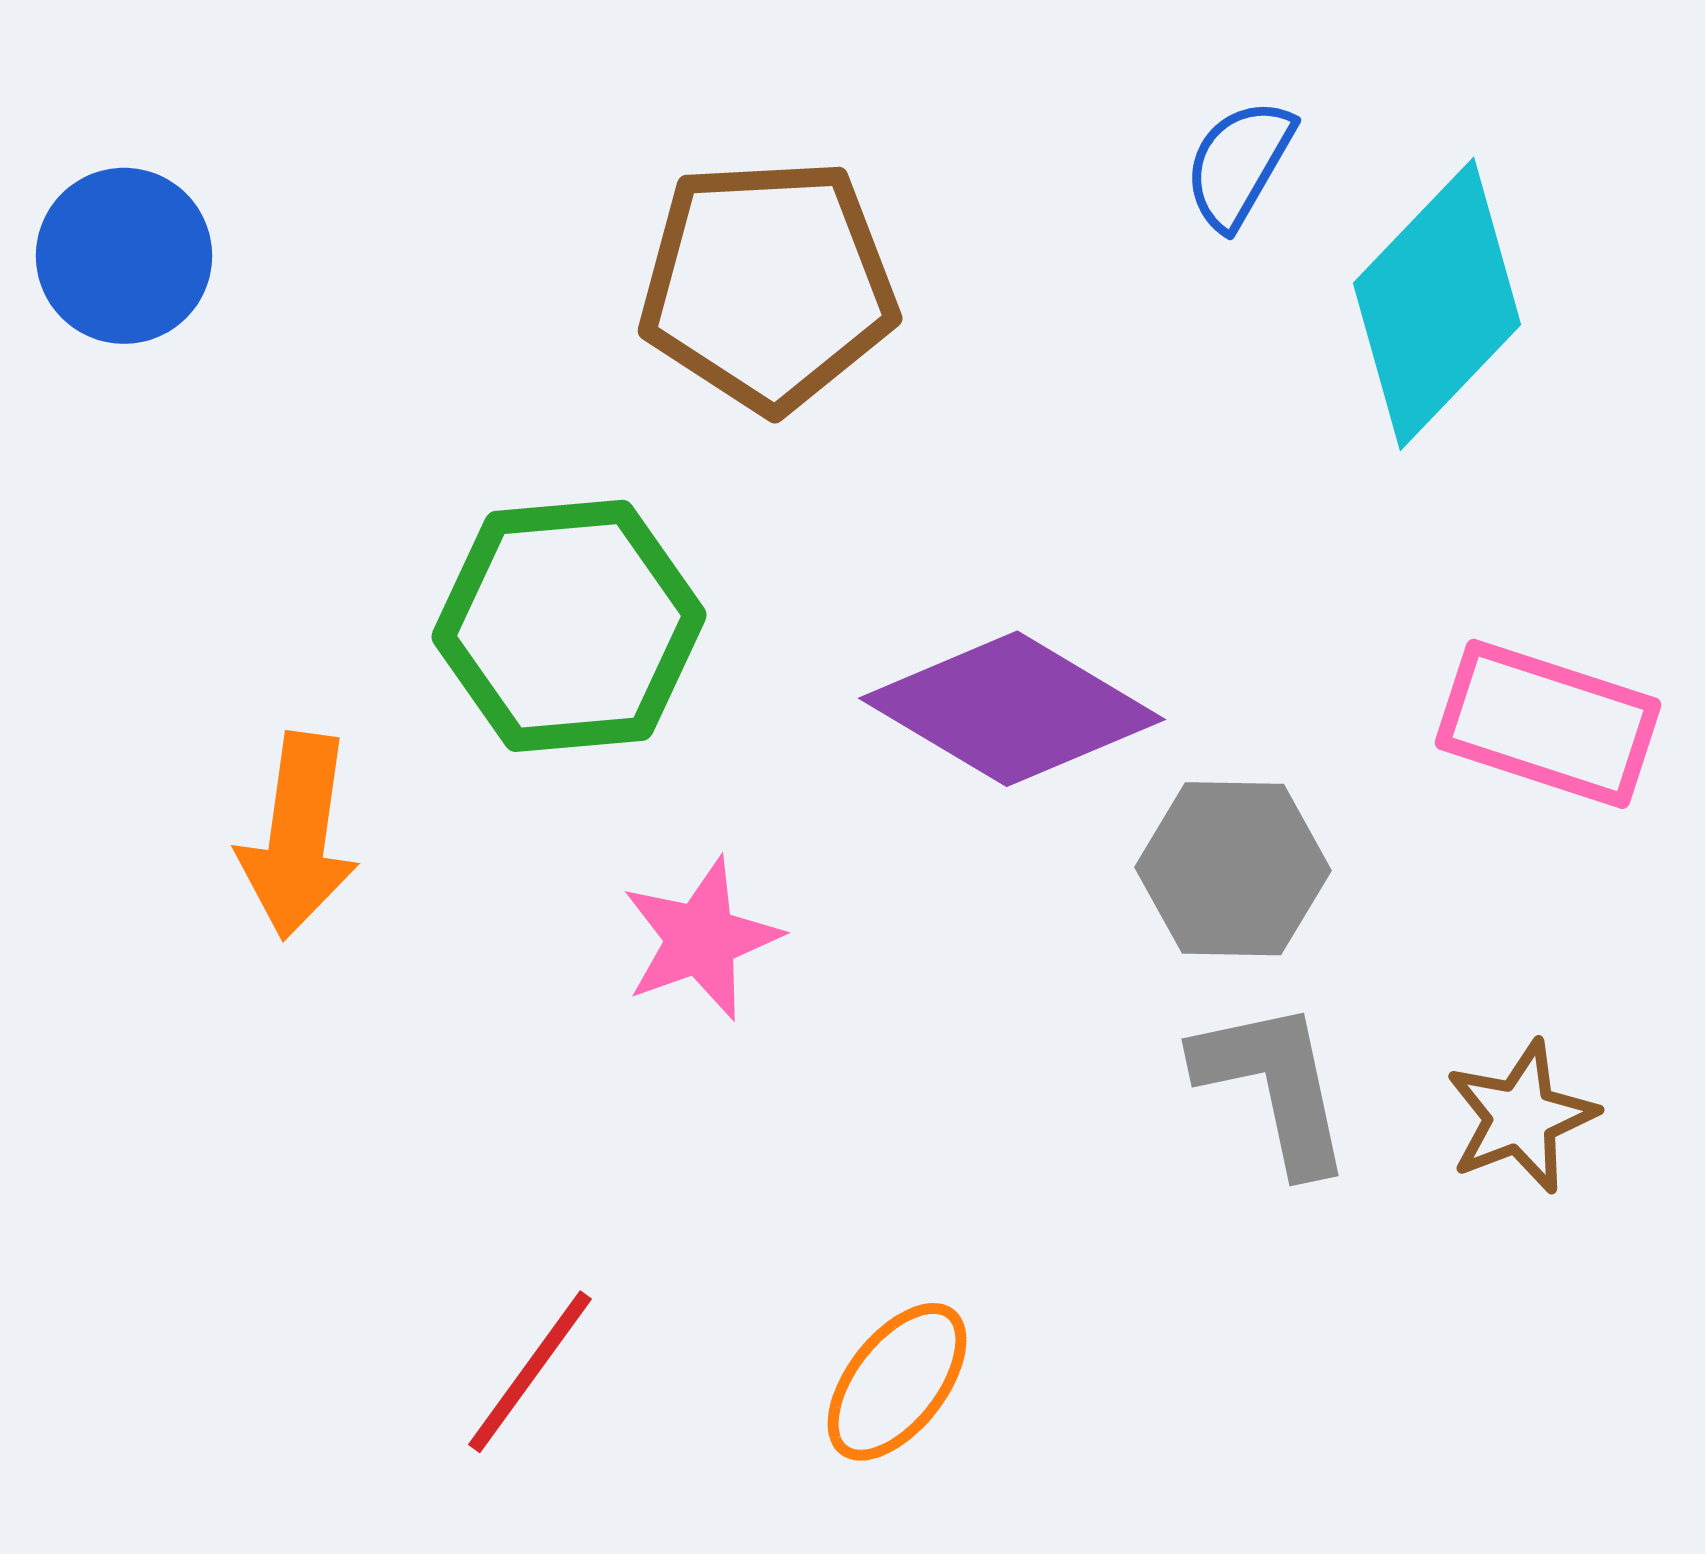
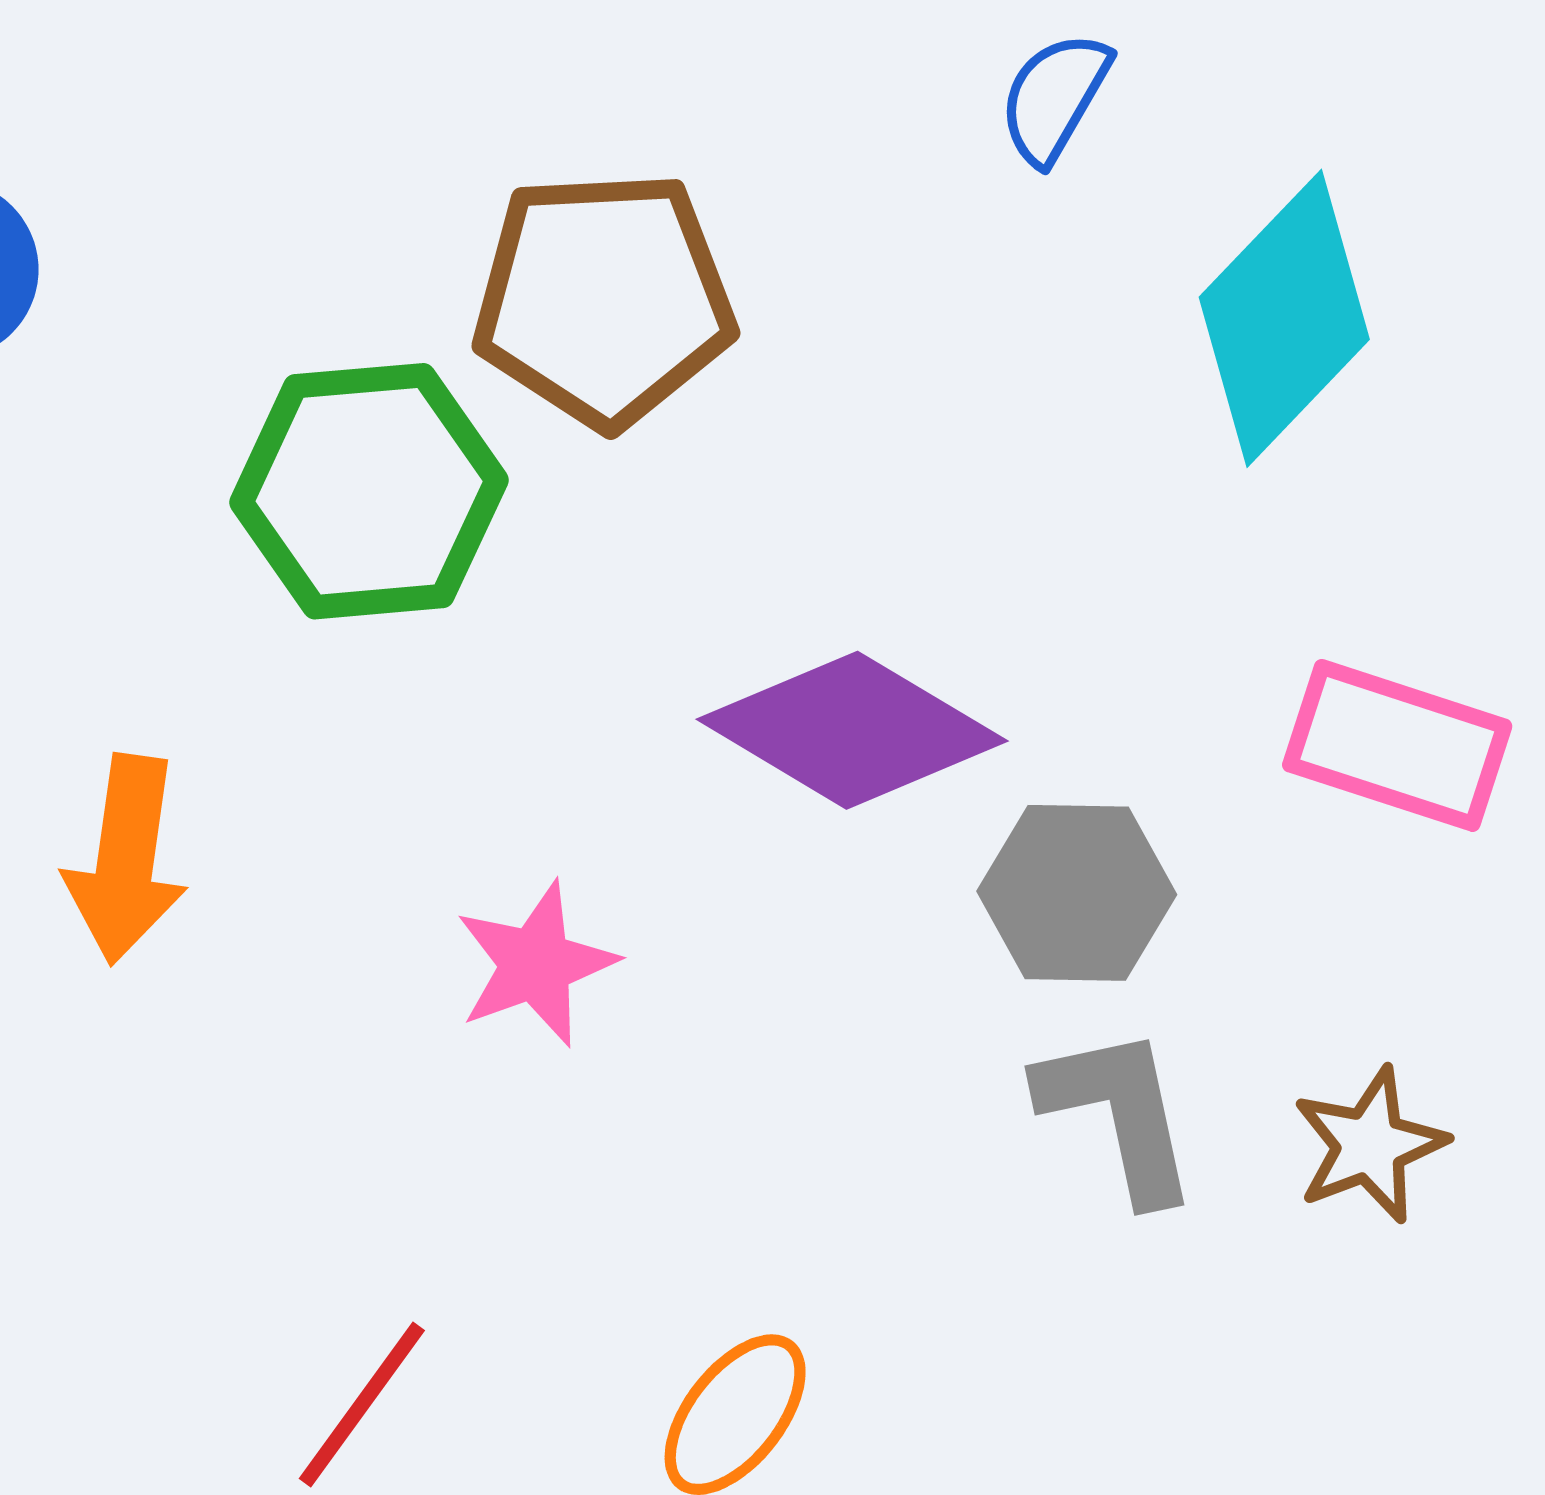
blue semicircle: (1239, 164) -> (1054, 98), moved
green hexagon: (569, 626) -> (369, 491), moved

